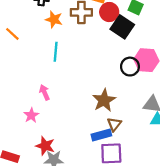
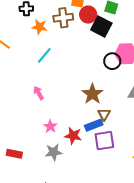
cyan line: (56, 52) -> (44, 55), turned 42
pink star: (31, 115) -> (50, 126), moved
red star: (45, 146) -> (73, 136), moved

